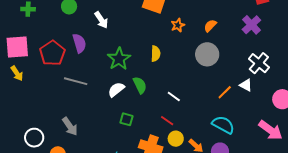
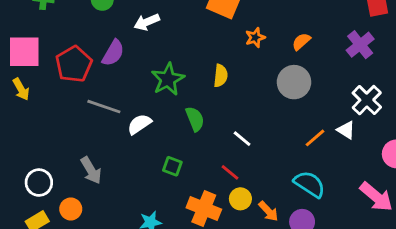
white arrow: (101, 20) -> (147, 22), turned 96
purple semicircle: (79, 43) -> (113, 53), turned 42
white semicircle: (116, 90) -> (139, 124), moved

